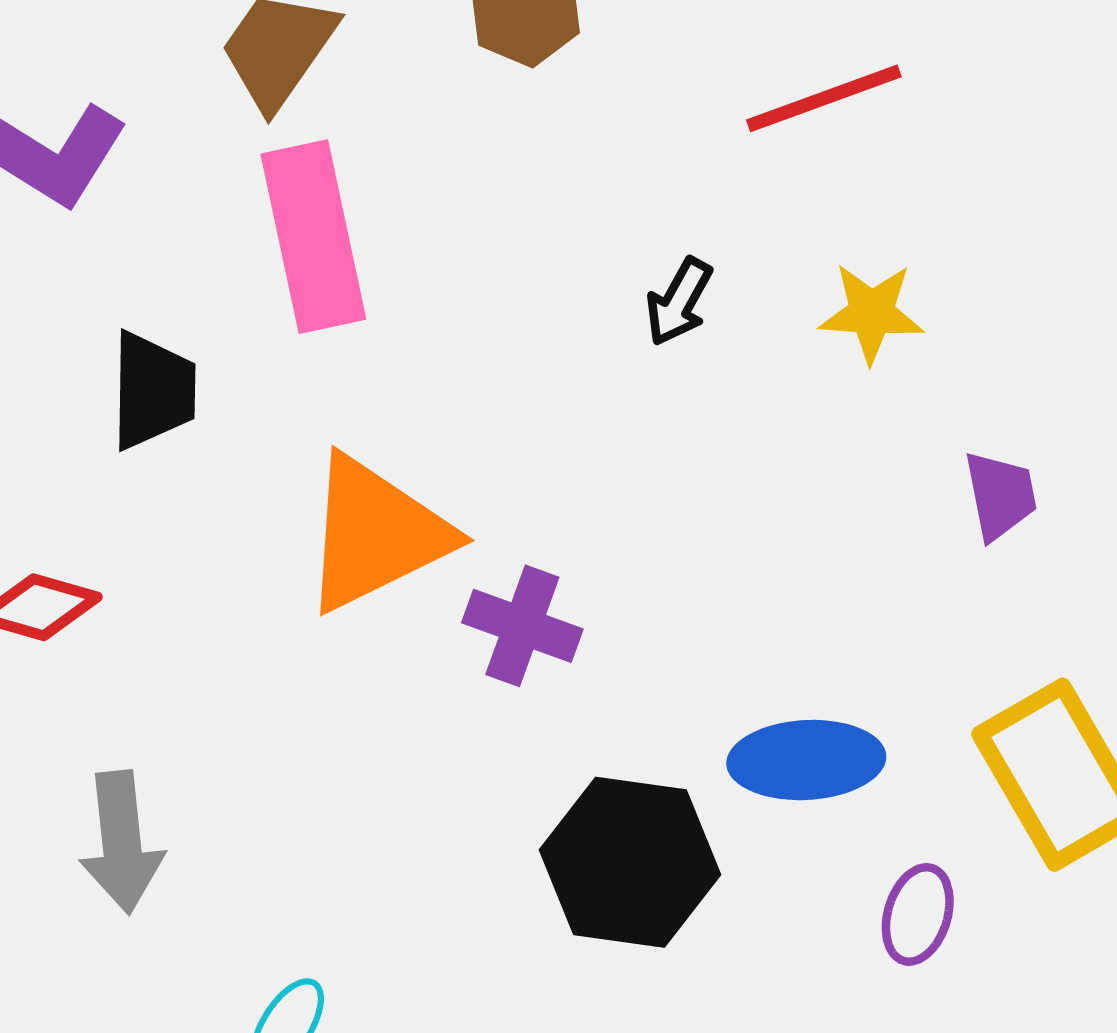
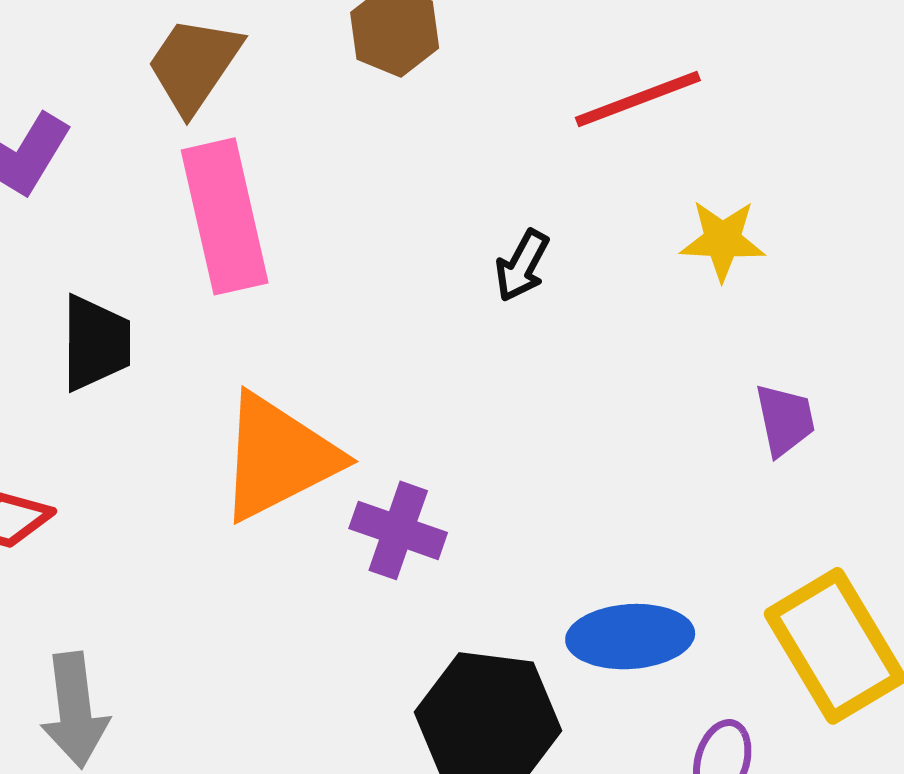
yellow star: (871, 313) -> (723, 240), moved

